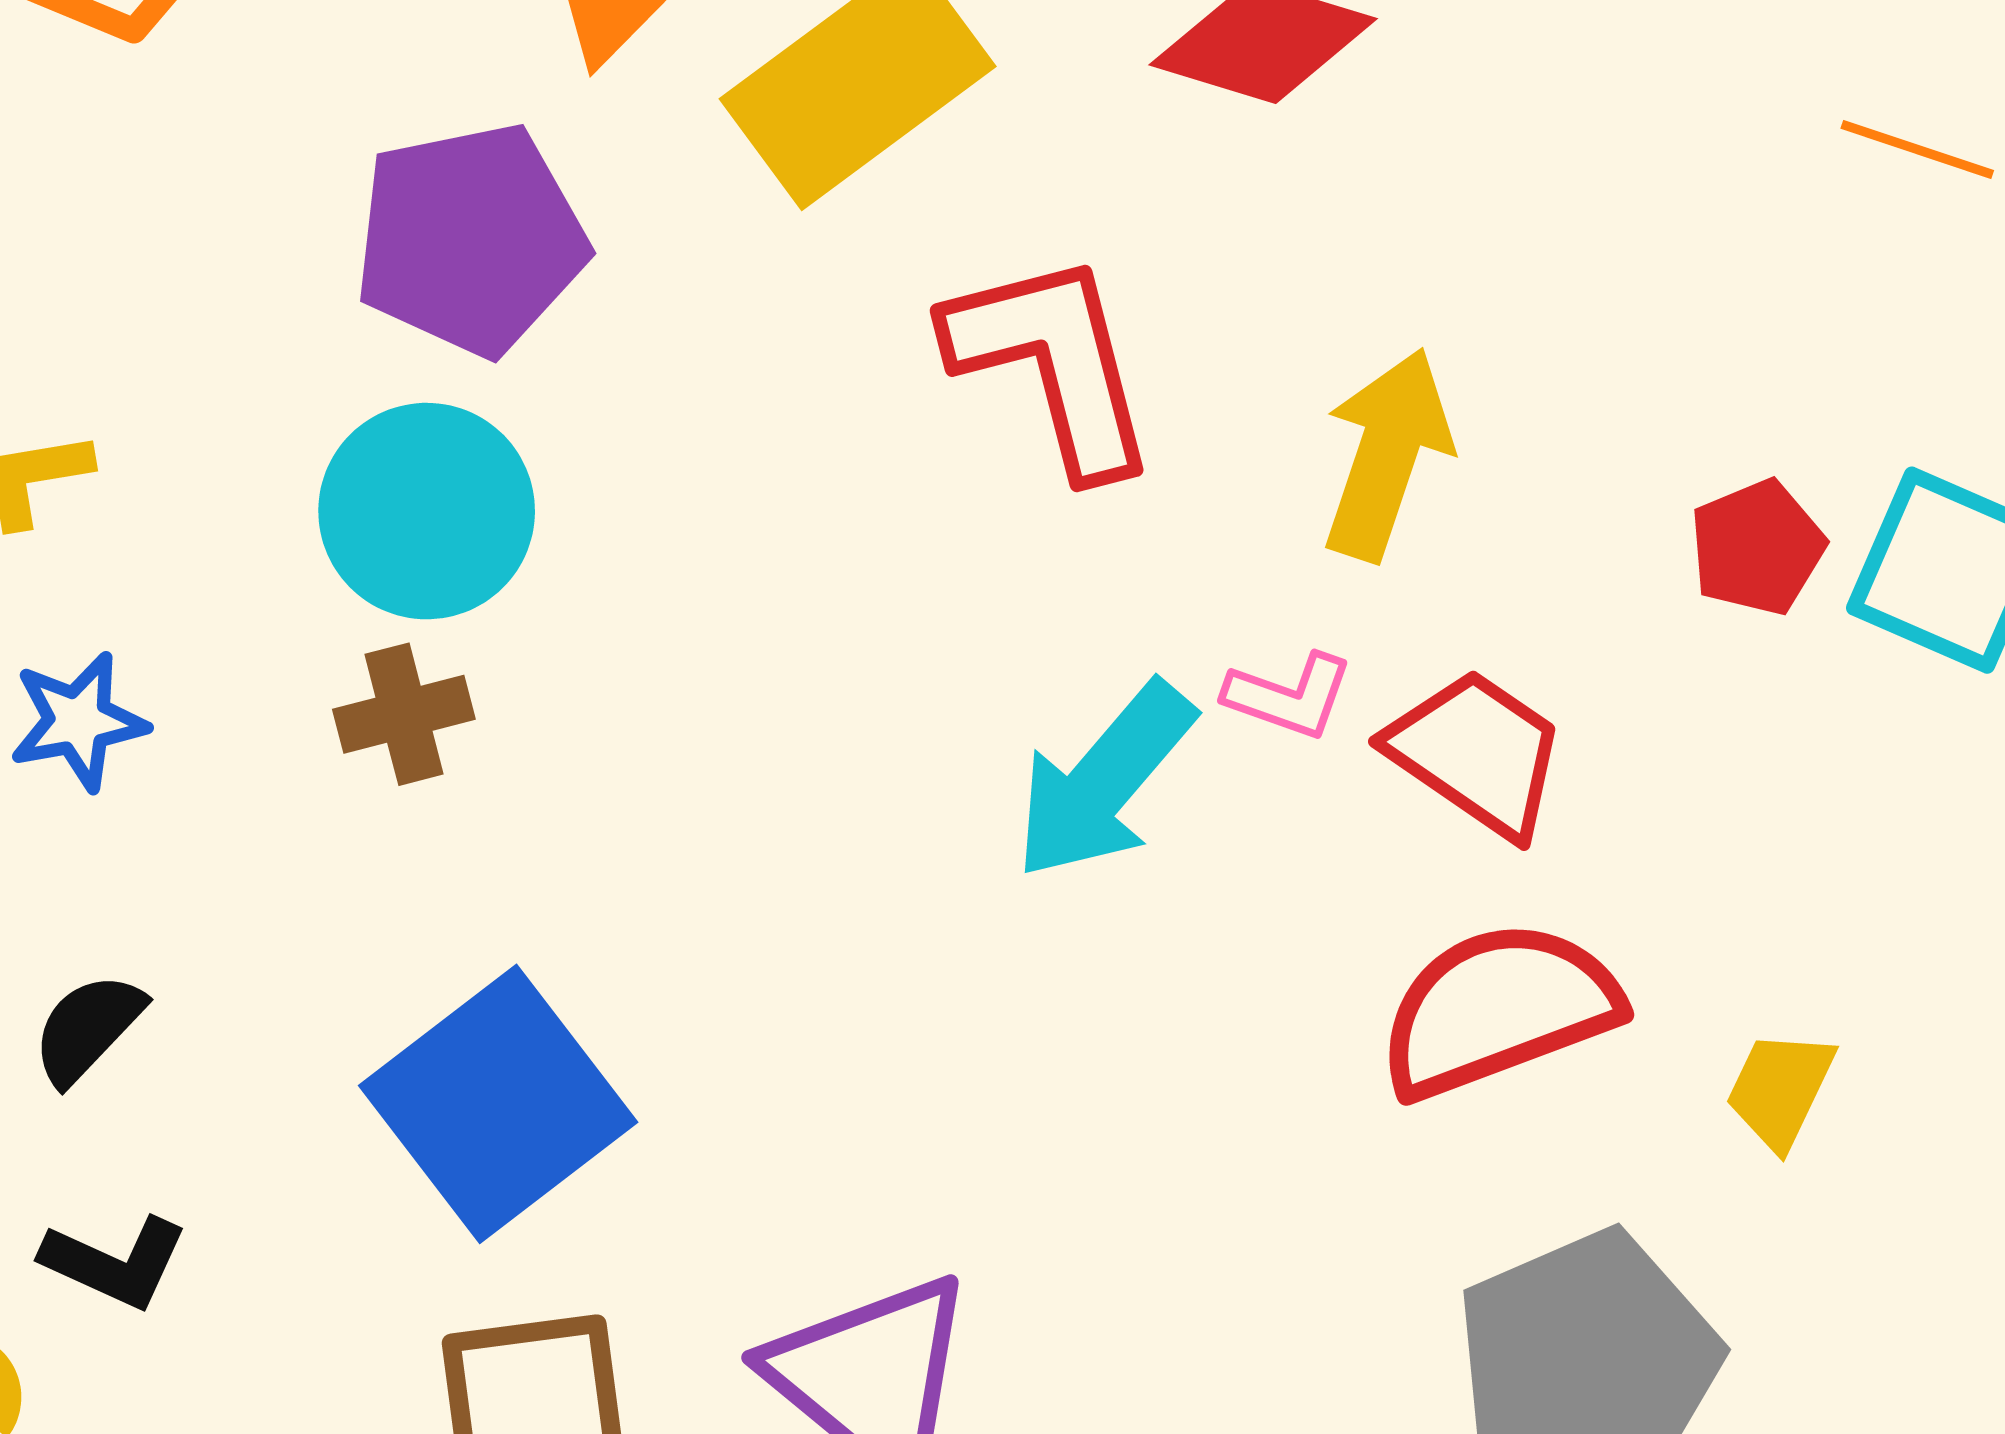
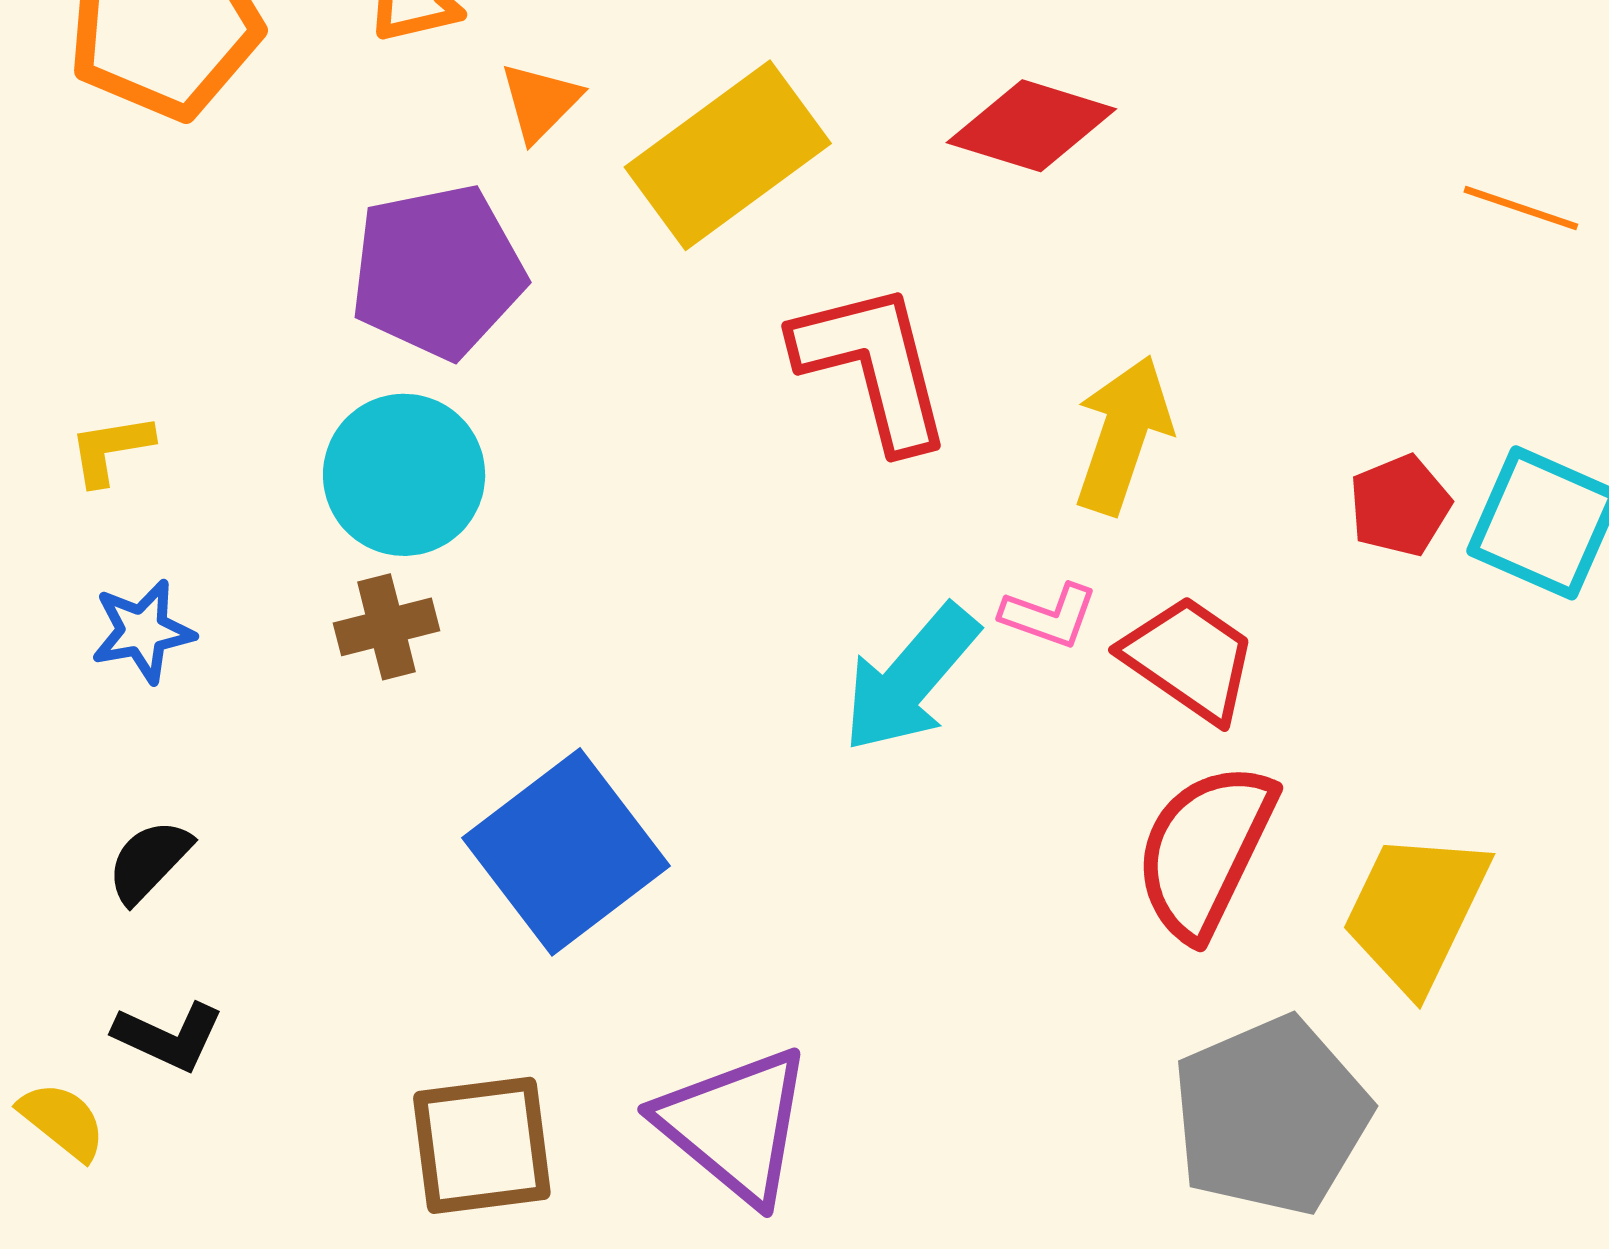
red semicircle: (1498, 1009) -> (1205, 851), turned -44
yellow trapezoid: (1780, 1089) -> (1416, 911), size x1.8
blue square: (498, 1104) -> (566, 852), moved

